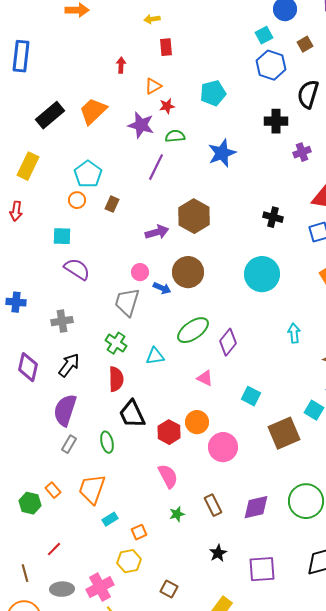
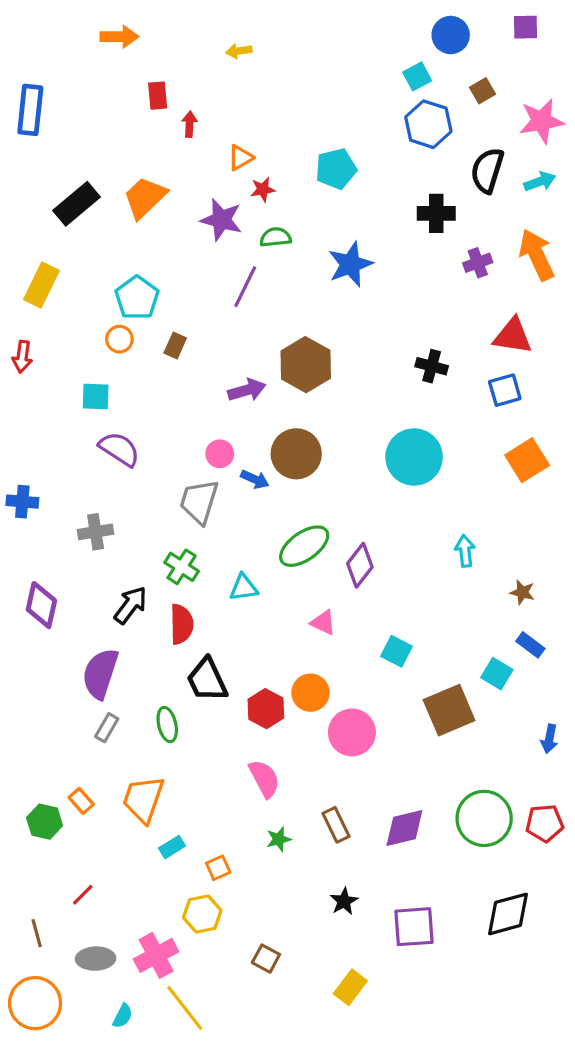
red rectangle: (166, 47) -> (158, 96), moved
black arrow: (69, 365) -> (131, 605), moved

